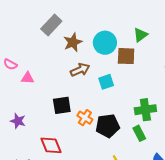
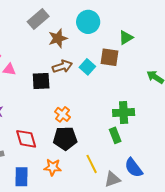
cyan circle: (105, 43) -> (88, 22), moved
cyan square: (106, 82) -> (87, 67), moved, turned -35
black square: (62, 105) -> (41, 81), moved
black pentagon: (108, 126) -> (65, 138), moved

